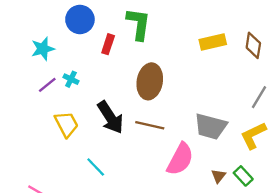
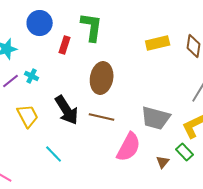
green rectangle: (243, 176) -> (185, 152), moved

